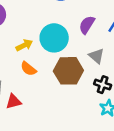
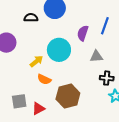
gray triangle: (96, 56) -> (96, 56), turned -32
brown hexagon: (68, 71) -> (68, 96), moved

